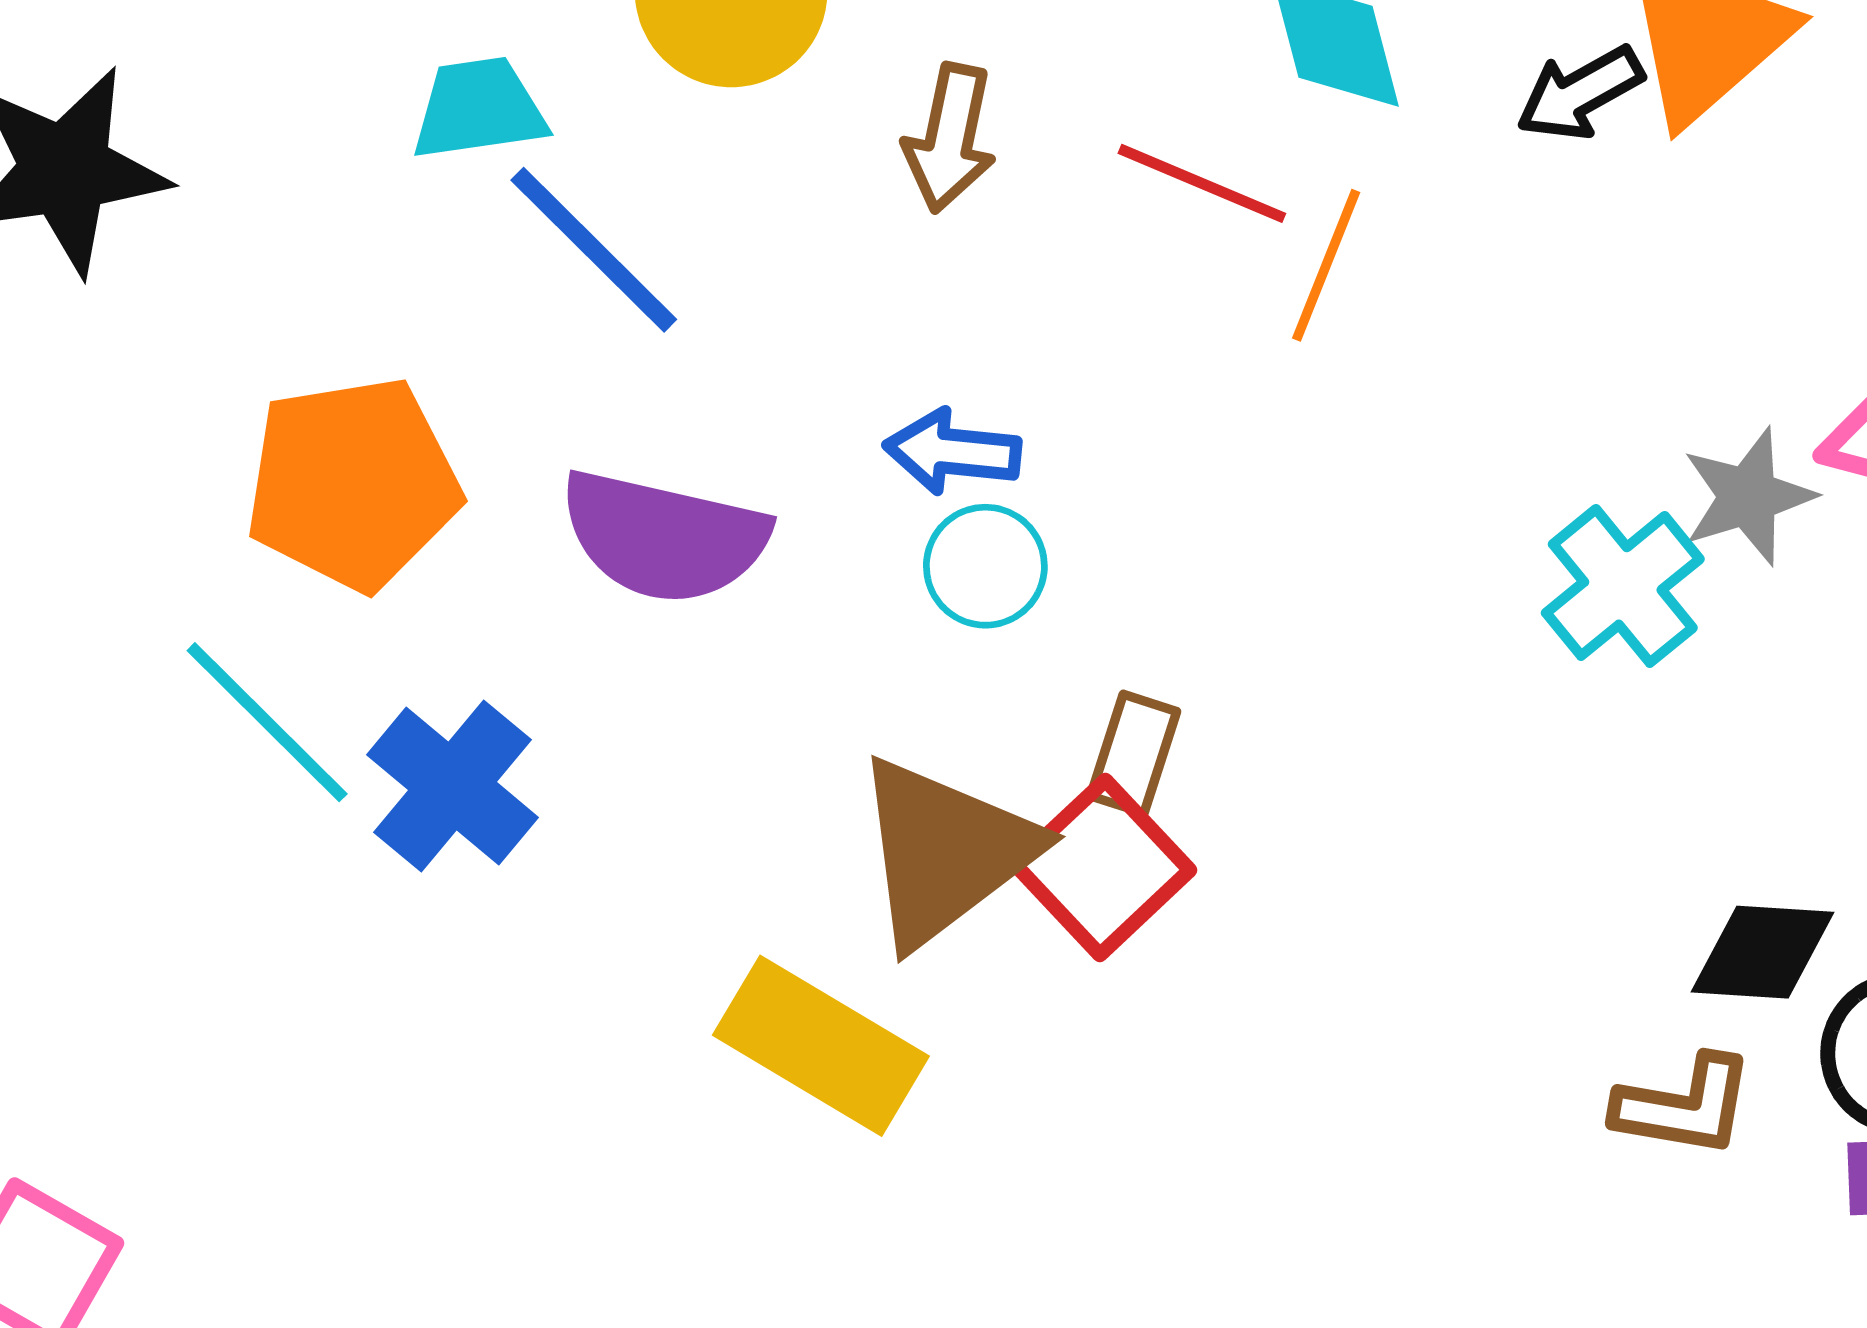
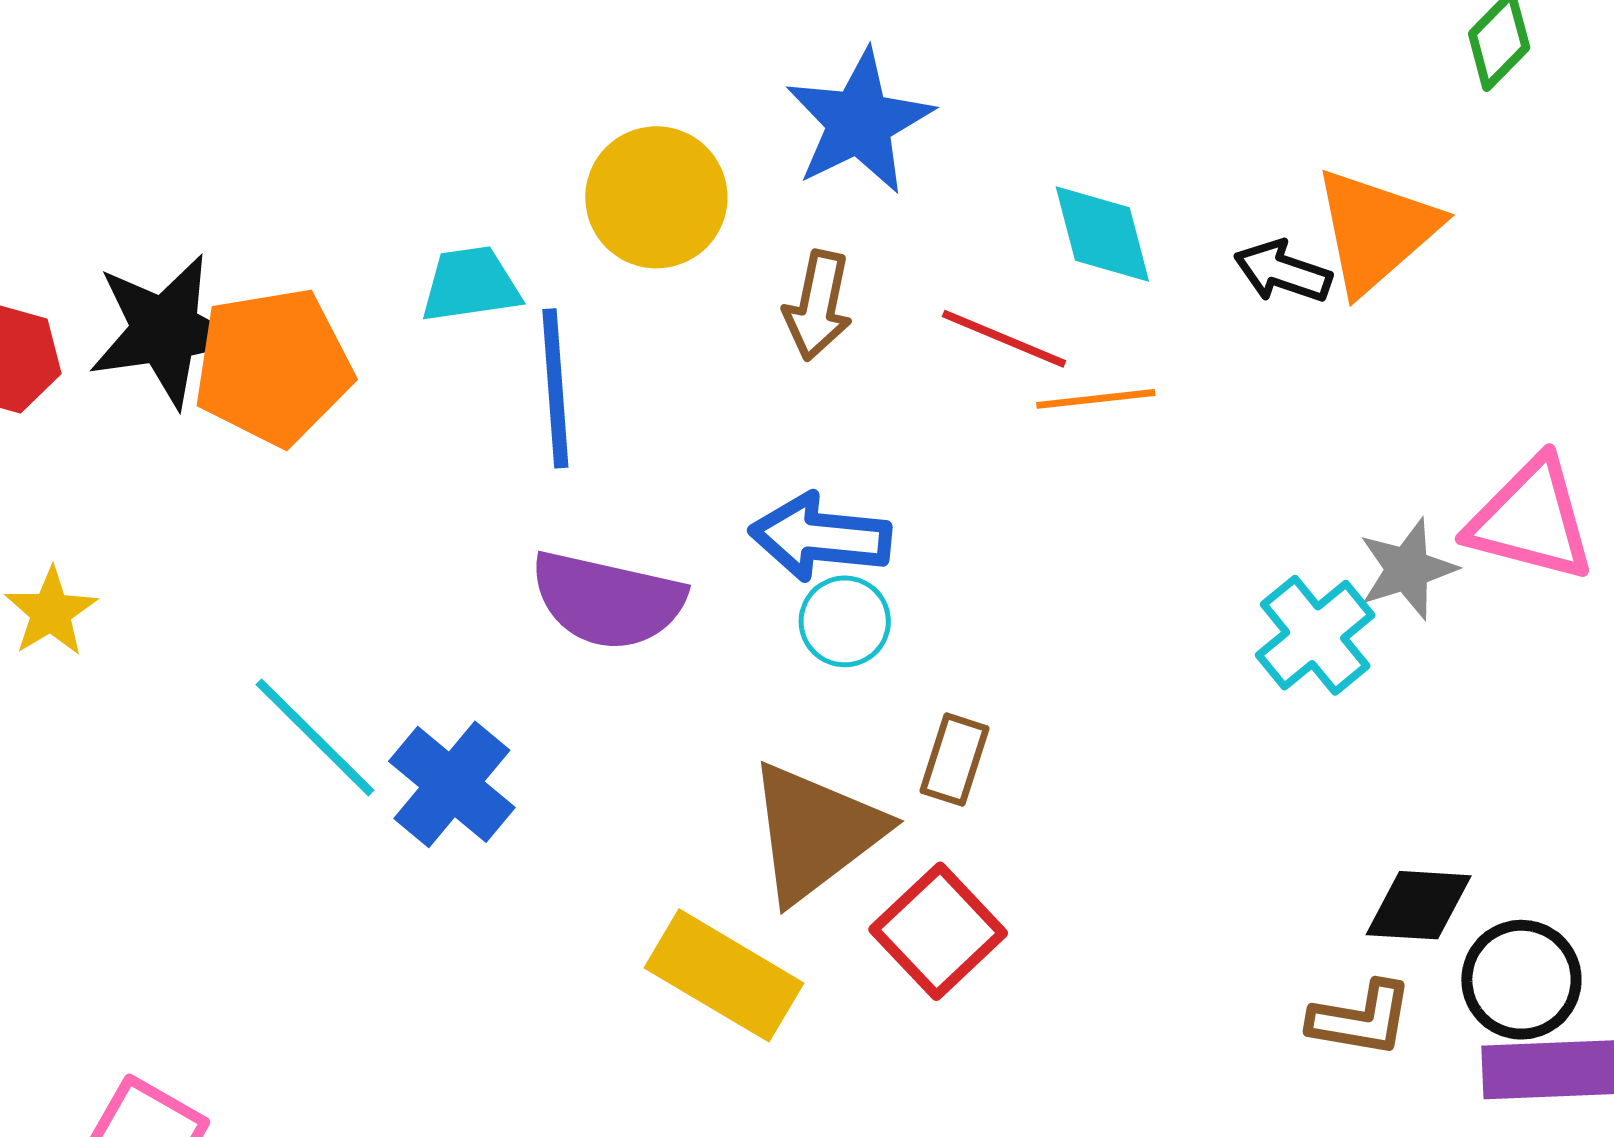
black arrow: (1580, 93) -> (1283, 272), turned 48
blue line: (594, 250) -> (555, 388), turned 41
orange line: (1326, 265) -> (1096, 399), turned 62
blue arrow: (953, 452) -> (820, 537), size x1.4
orange pentagon: (353, 484) -> (273, 367), moved
red square: (1103, 867) -> (938, 931), moved

